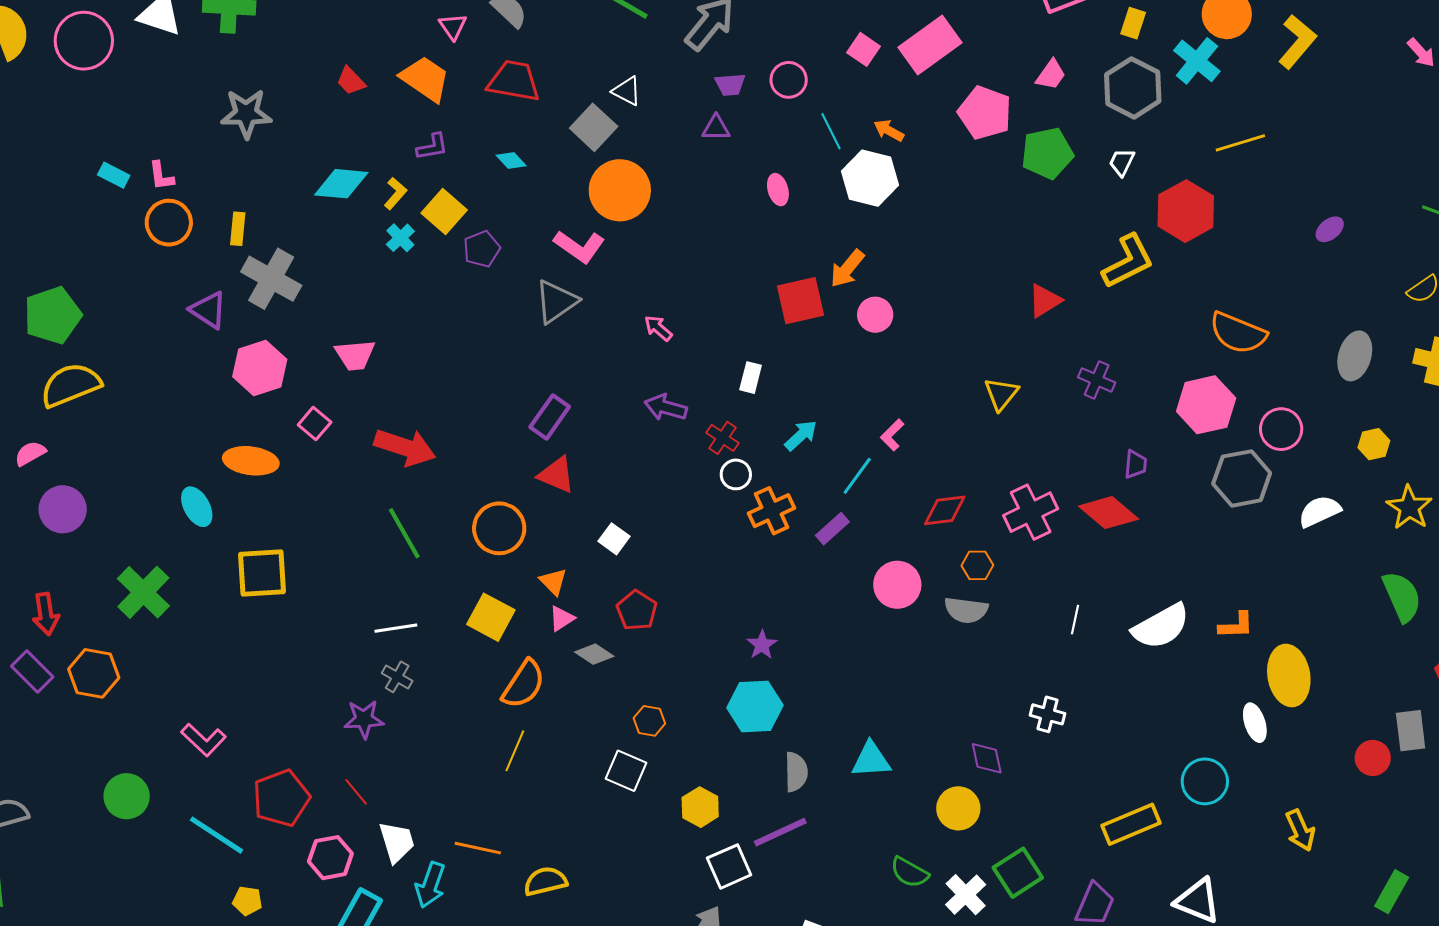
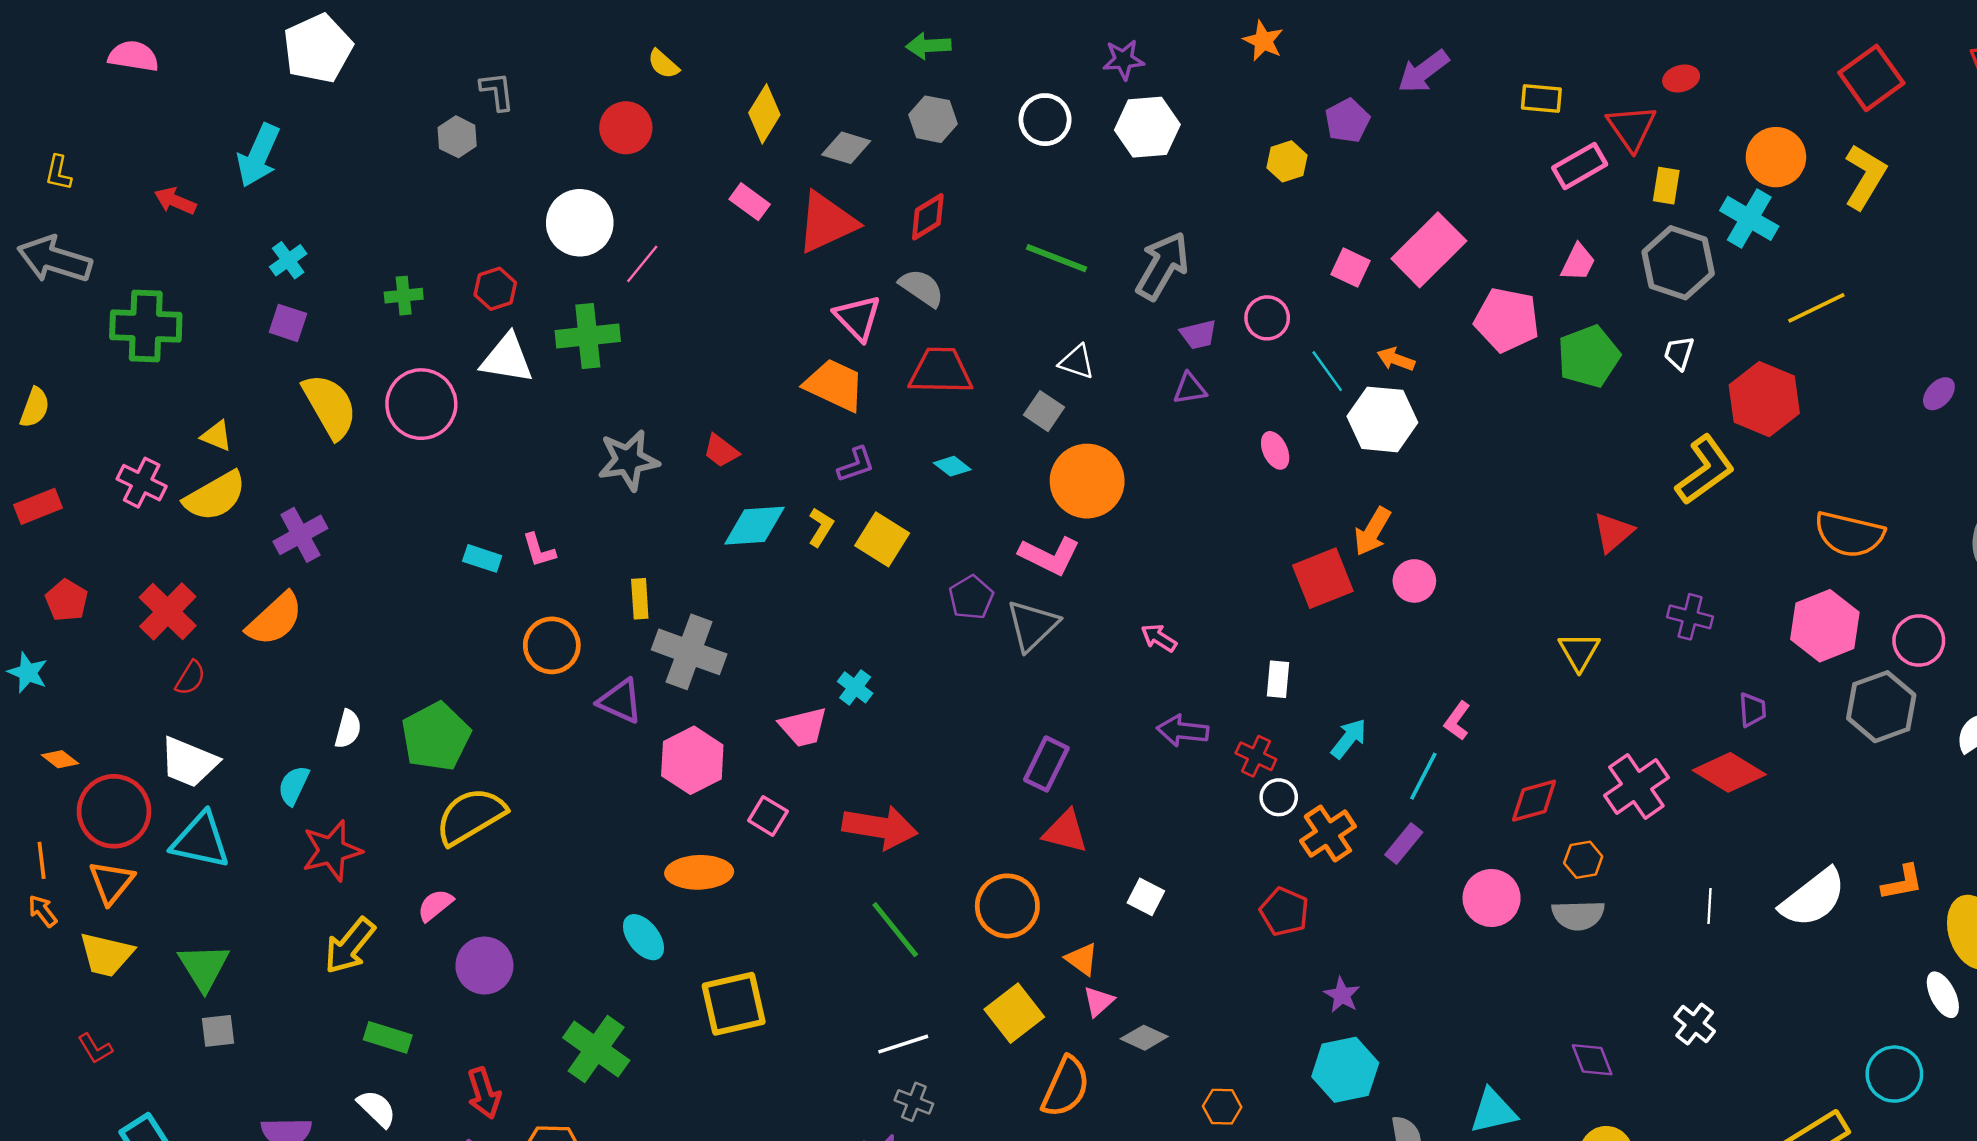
pink triangle: (453, 26) -> (858, 318), size x1.4
red trapezoid: (351, 81) -> (721, 451), moved
gray square: (594, 127) -> (1044, 411), size x0.7
orange circle: (169, 223) -> (552, 645), moved
cyan cross: (400, 238) -> (855, 687), moved
purple pentagon: (482, 249) -> (971, 597), moved
red pentagon: (637, 610) -> (1284, 912), moved
yellow square: (491, 617) -> (1014, 1013), turned 33
white cross: (1047, 714) -> (1695, 1024), turned 32
purple diamond: (987, 758) -> (1592, 1060), moved

